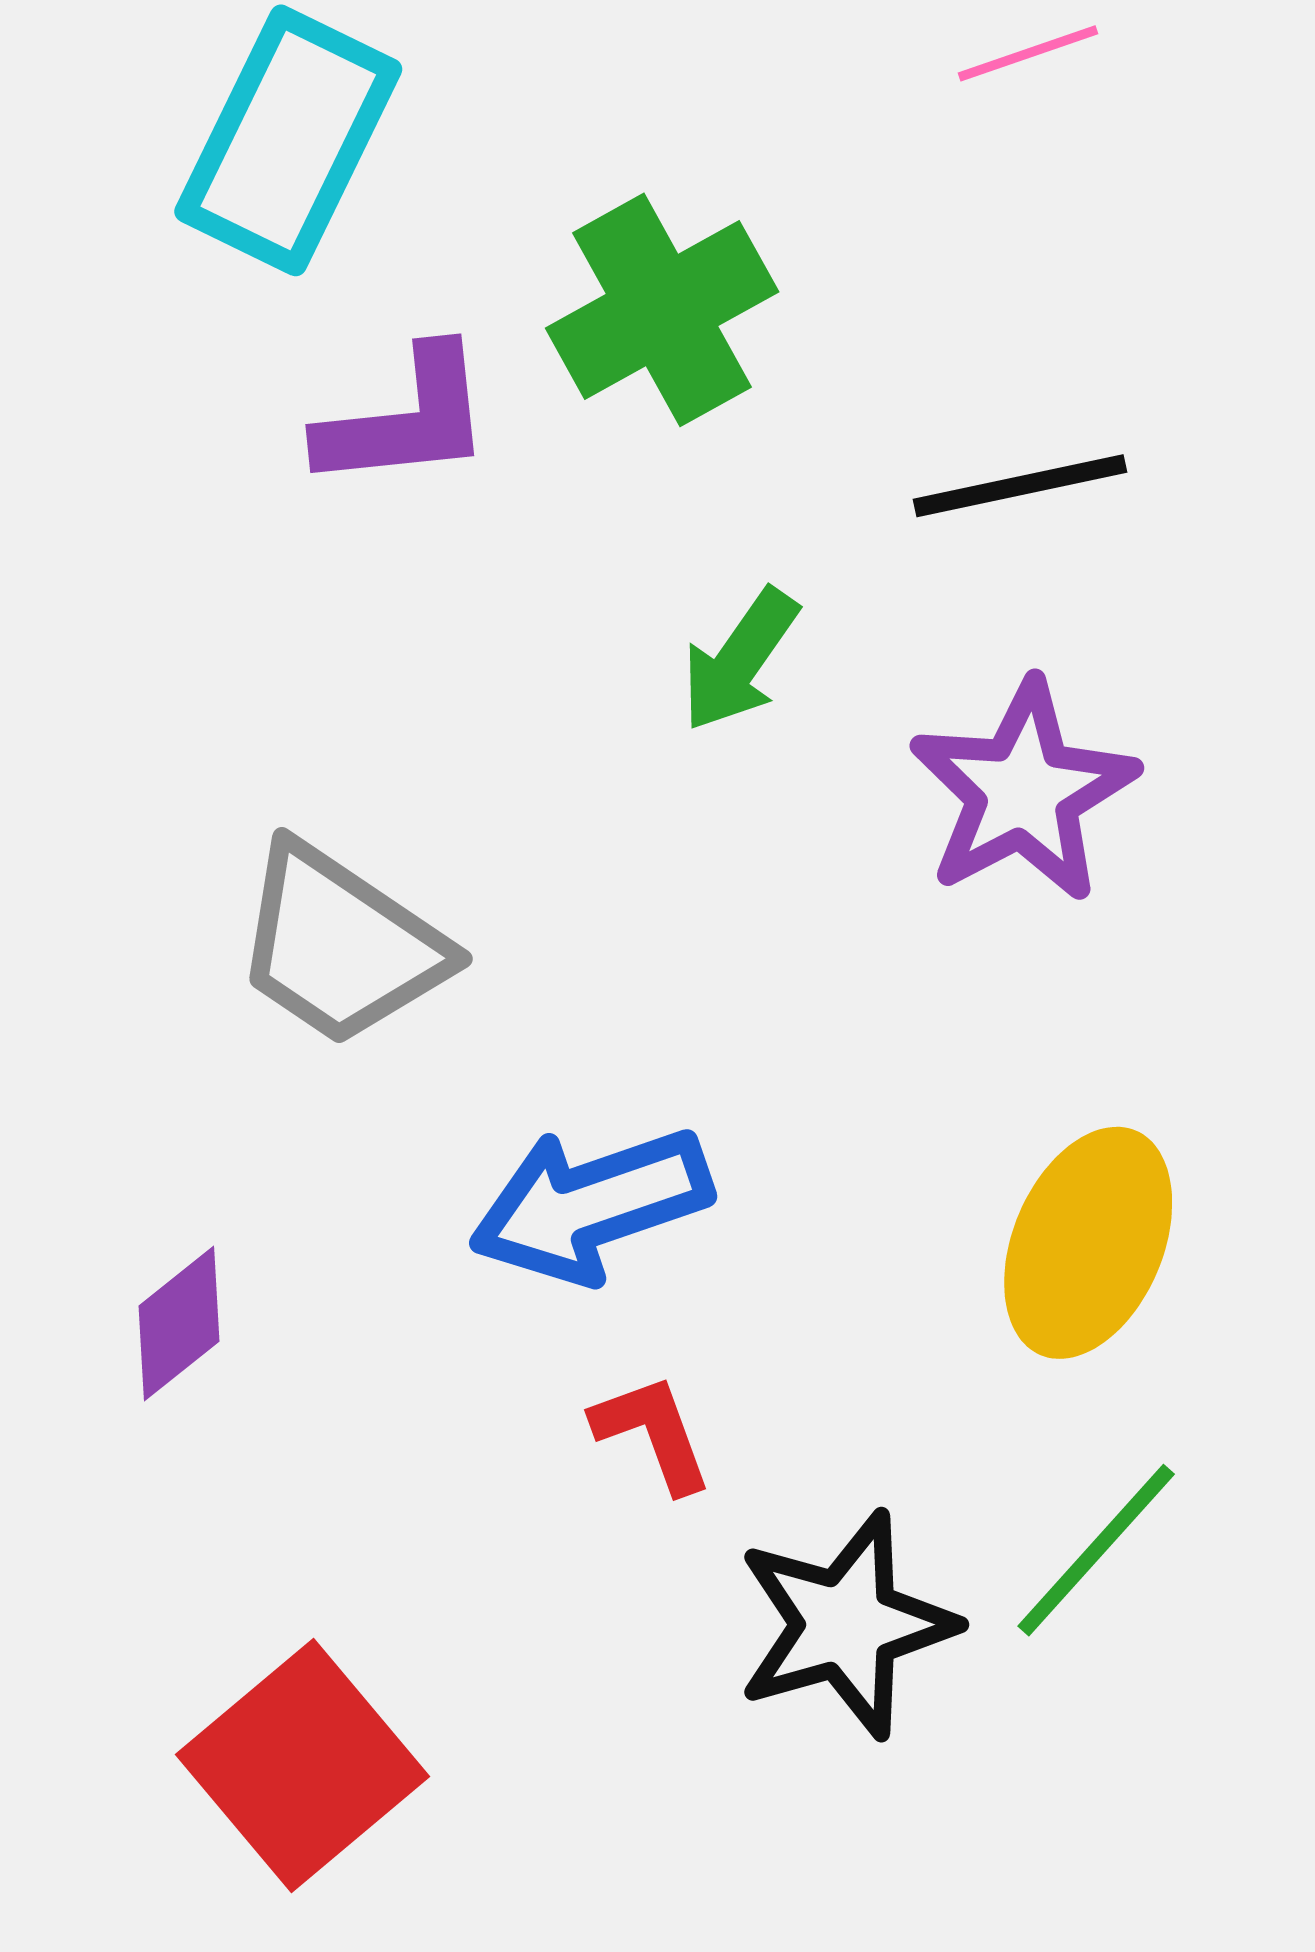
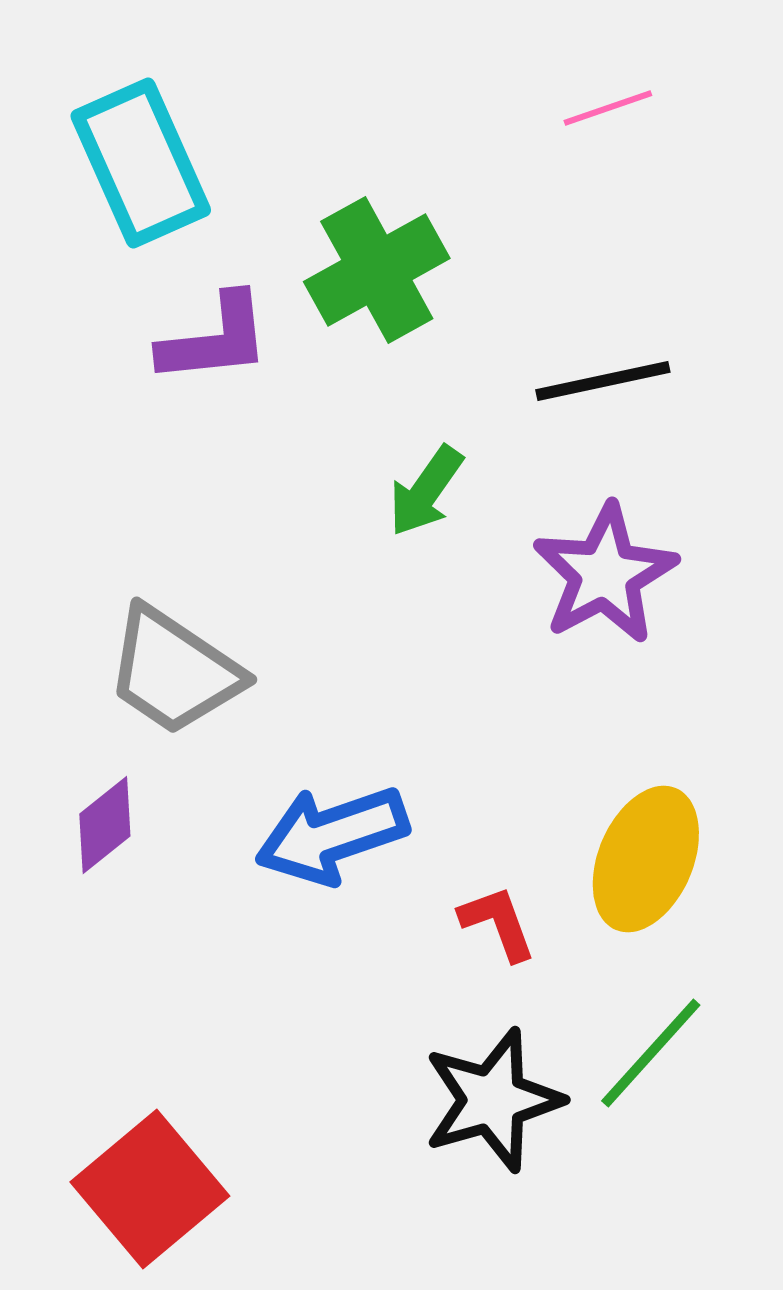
cyan rectangle: (288, 140) -> (141, 163), turned -50
purple diamond: (179, 1324) -> (105, 825), moved
red L-shape: (653, 1433) -> (498, 923), moved

